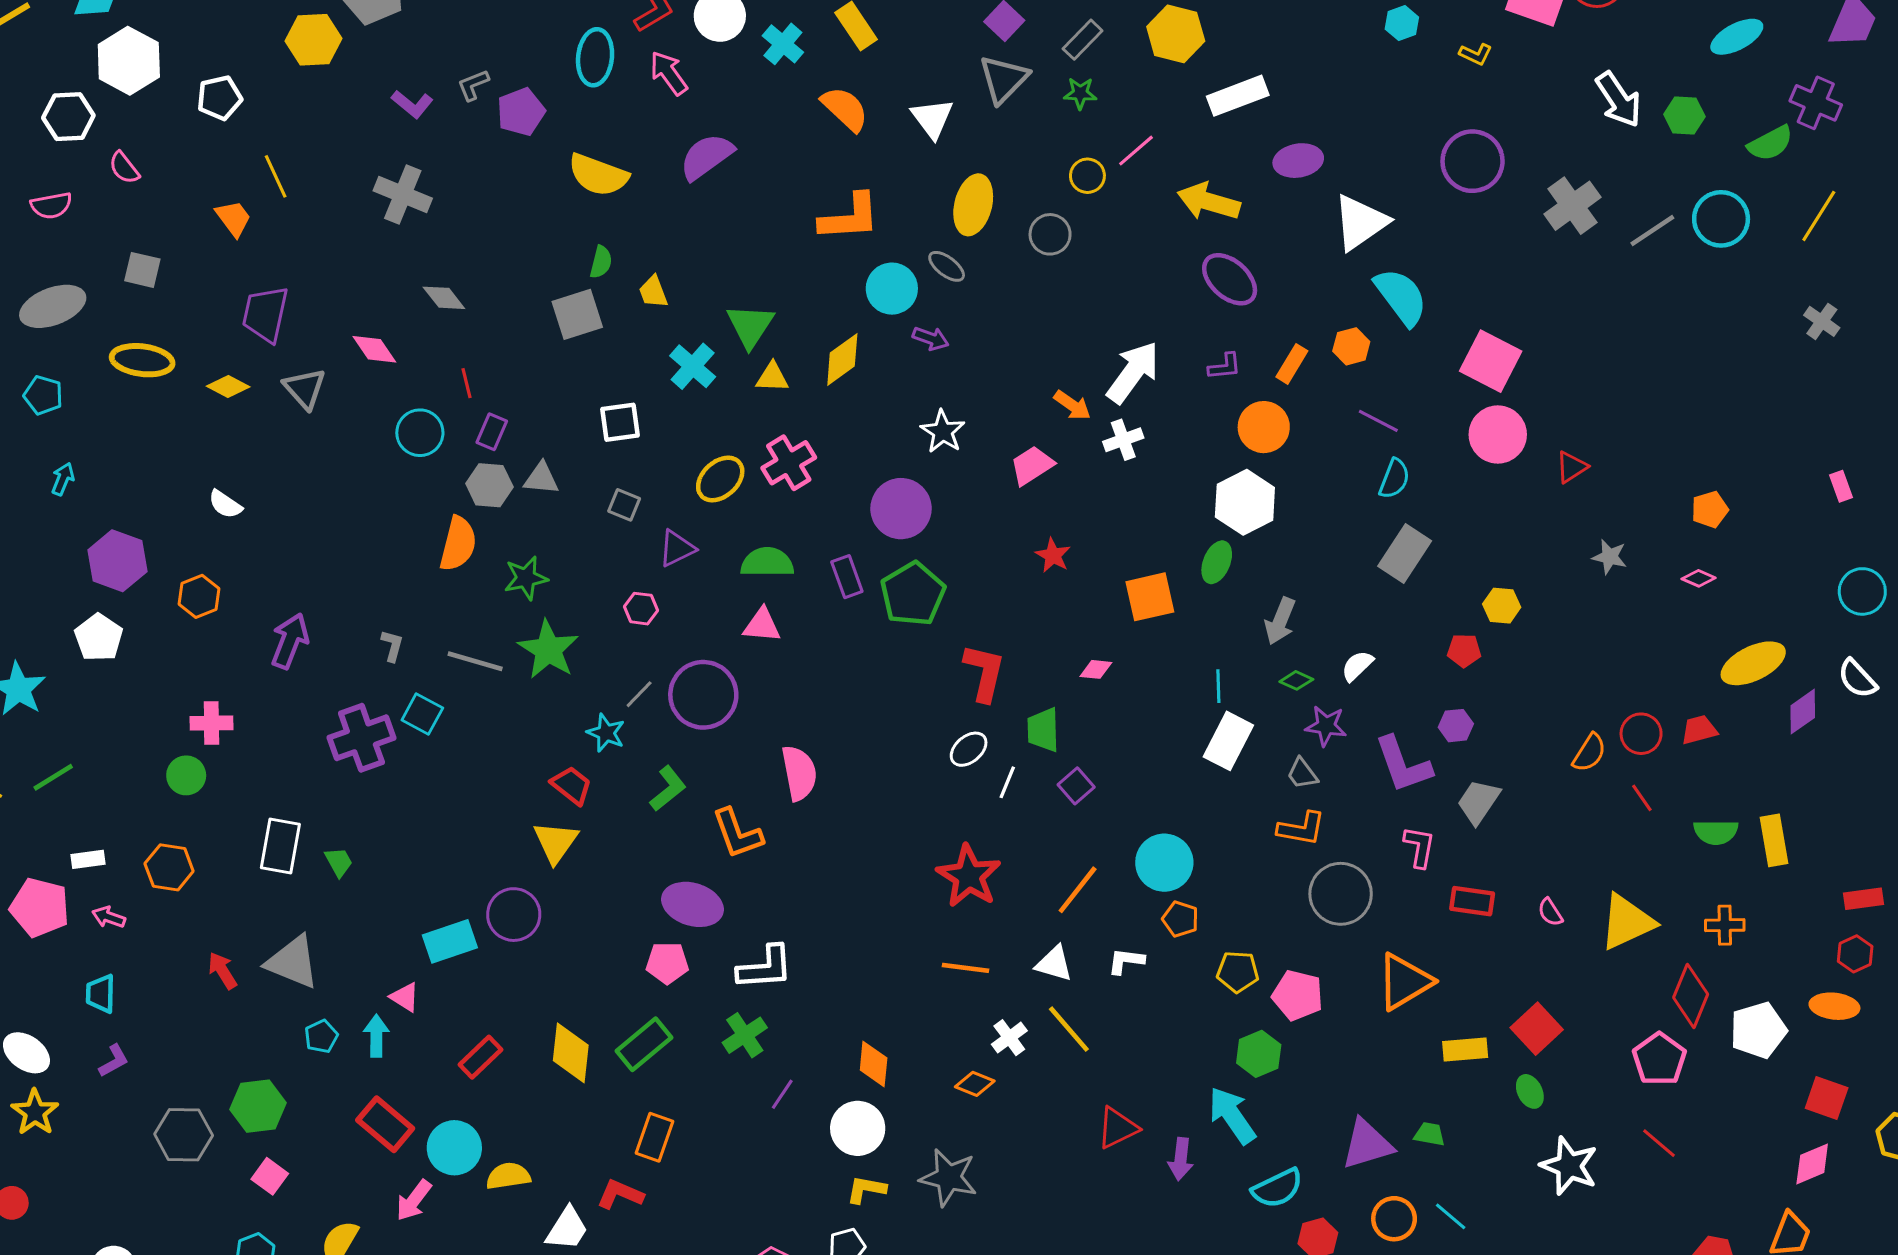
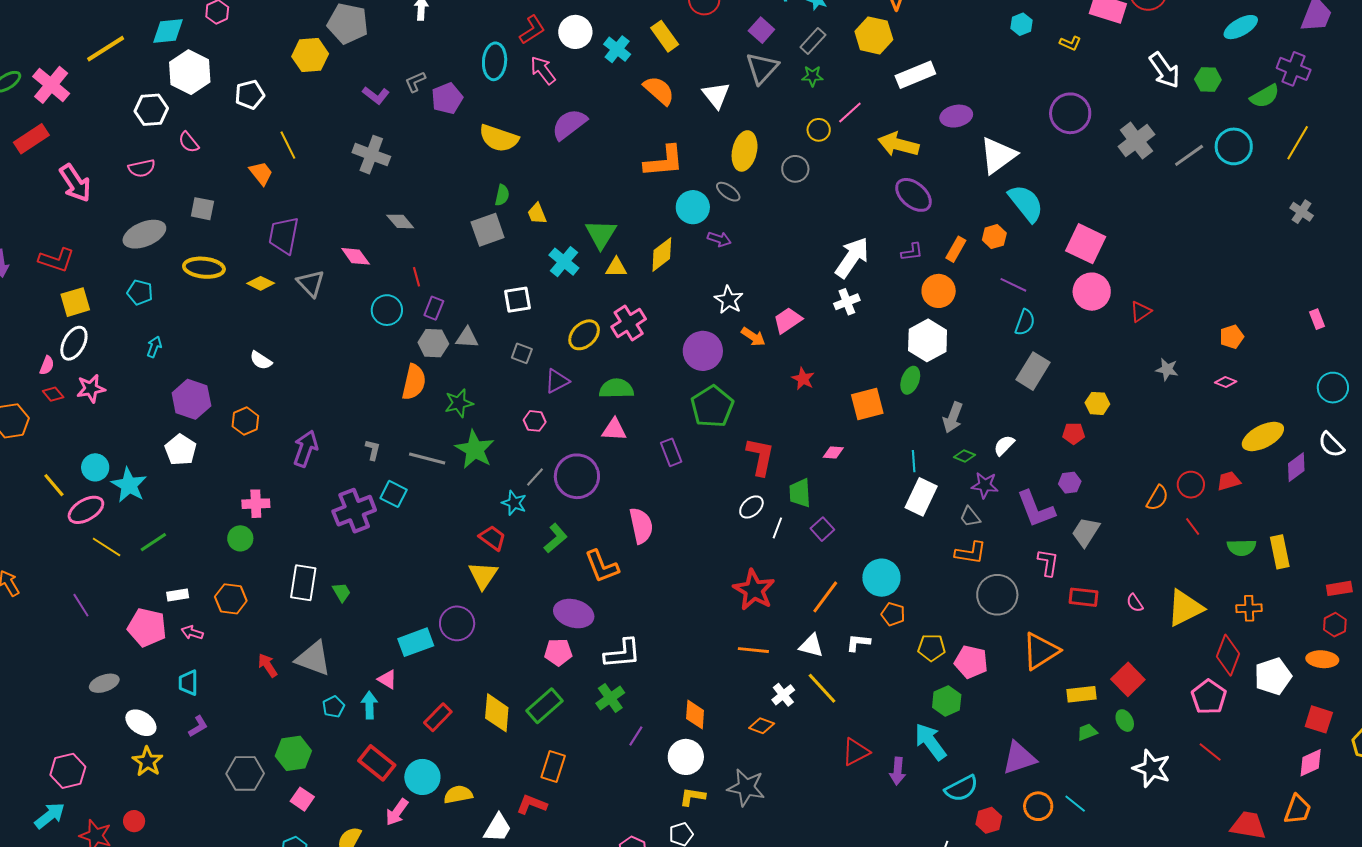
orange arrow: (1072, 405) -> (753, 337), moved
purple rectangle: (847, 577) -> (671, 452), moved
green trapezoid: (1430, 1134) -> (1087, 732), moved, turned -30

